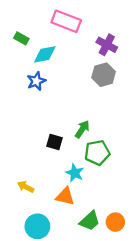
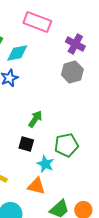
green arrow: (82, 129) -> (35, 119), moved
black square: (54, 142) -> (26, 144), moved

